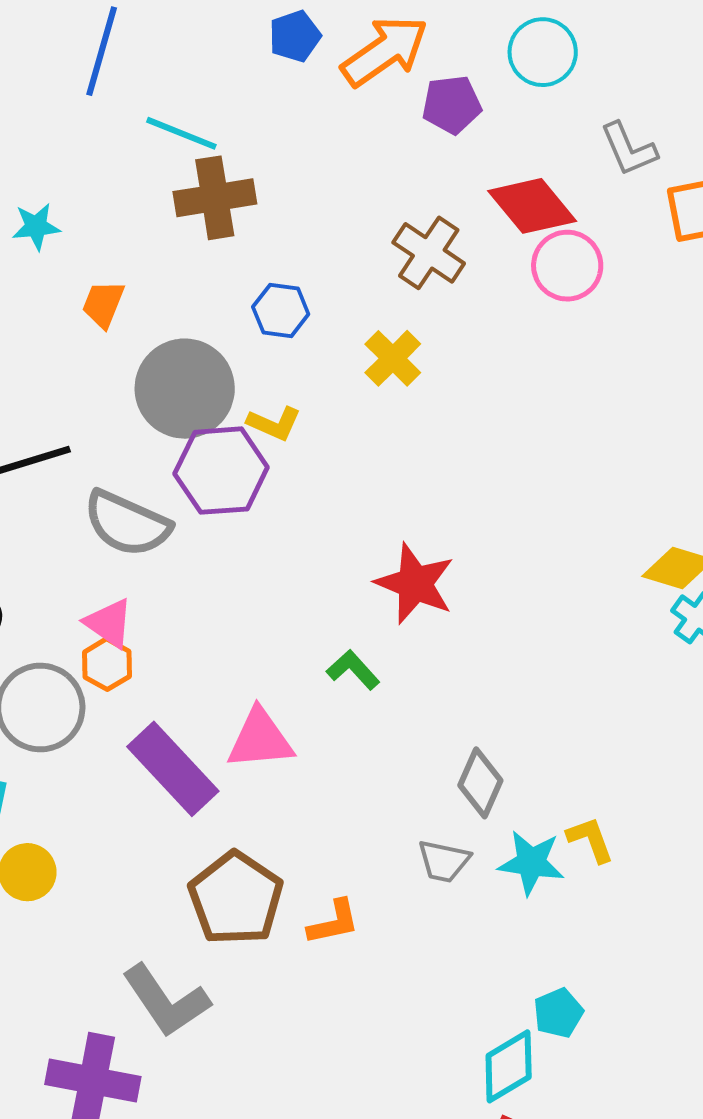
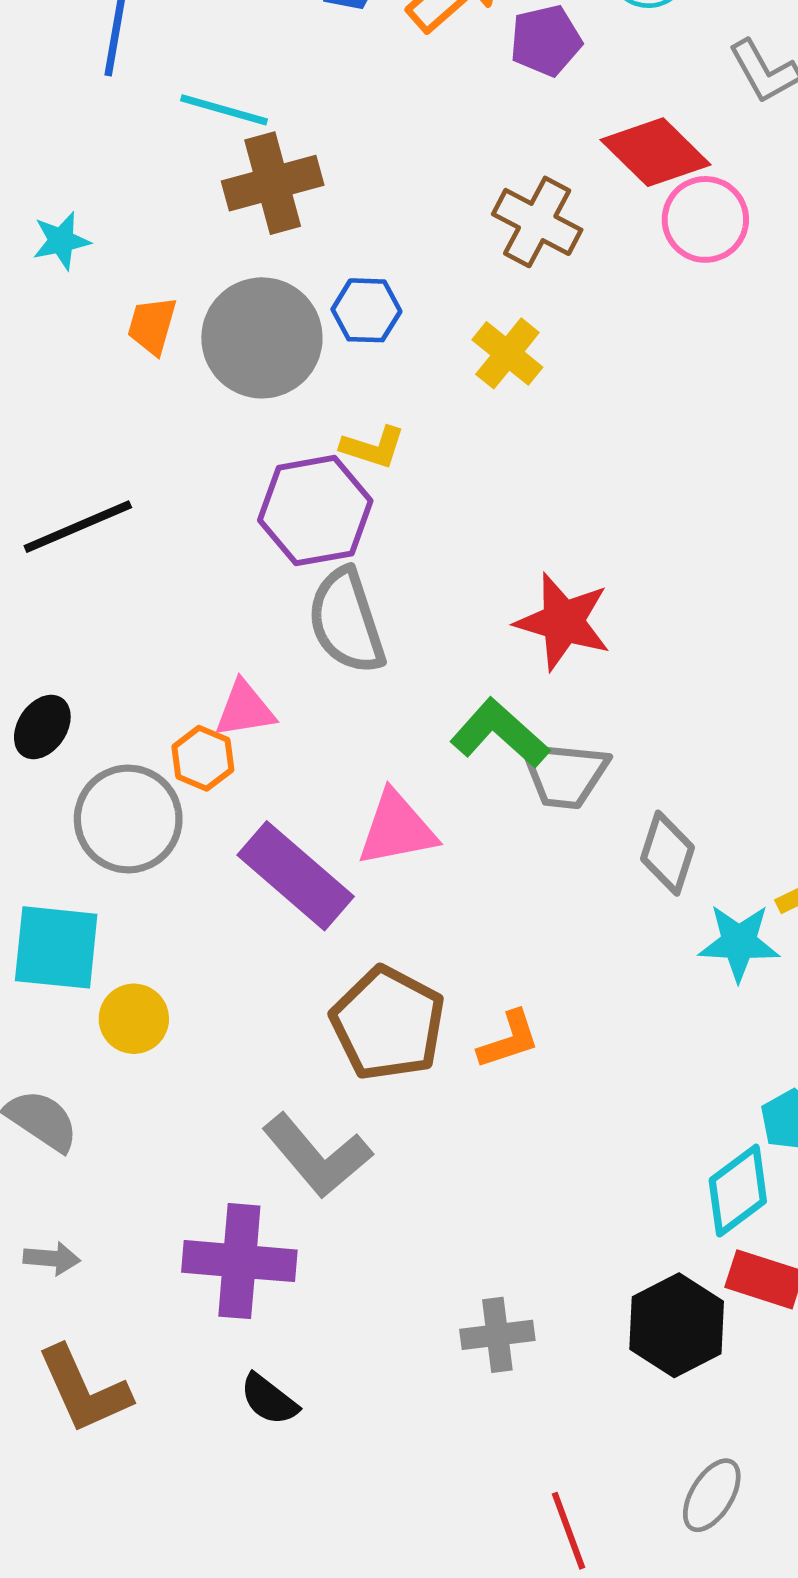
gray circle: (185, 389) -> (262, 338), moved
gray semicircle: (127, 524) -> (346, 621), moved, turned 54
pink triangle: (109, 623) -> (245, 709), moved, turned -38
green L-shape: (353, 670) -> (500, 733), size x1.5
gray trapezoid: (444, 861) -> (565, 774), moved, size x1.4

